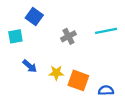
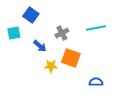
blue arrow: (30, 66) -> (40, 46), moved
orange square: (78, 80) -> (71, 58), moved

